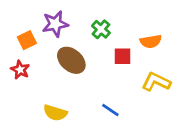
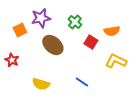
red square: (123, 56) -> (91, 42), turned 32
red star: (20, 70) -> (12, 60), moved

